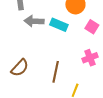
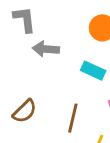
cyan rectangle: (59, 25) -> (93, 71), moved

